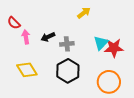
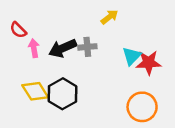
black arrow: (48, 37) -> (63, 48), size x1.5
gray cross: (67, 44) -> (87, 47), moved
black hexagon: (68, 71) -> (63, 94), moved

